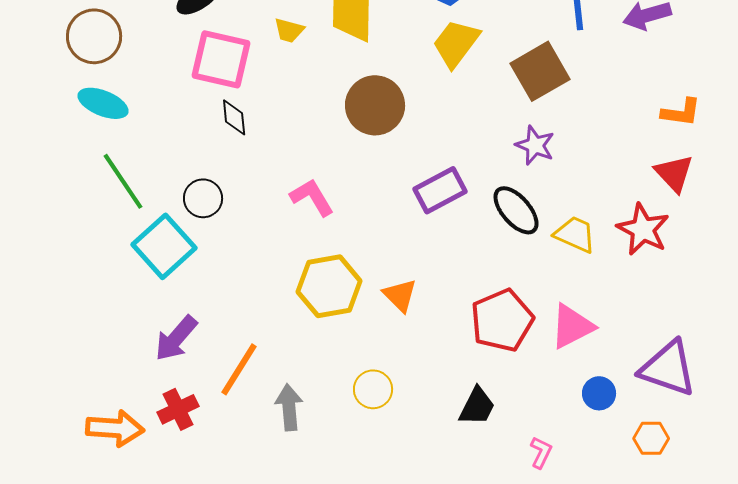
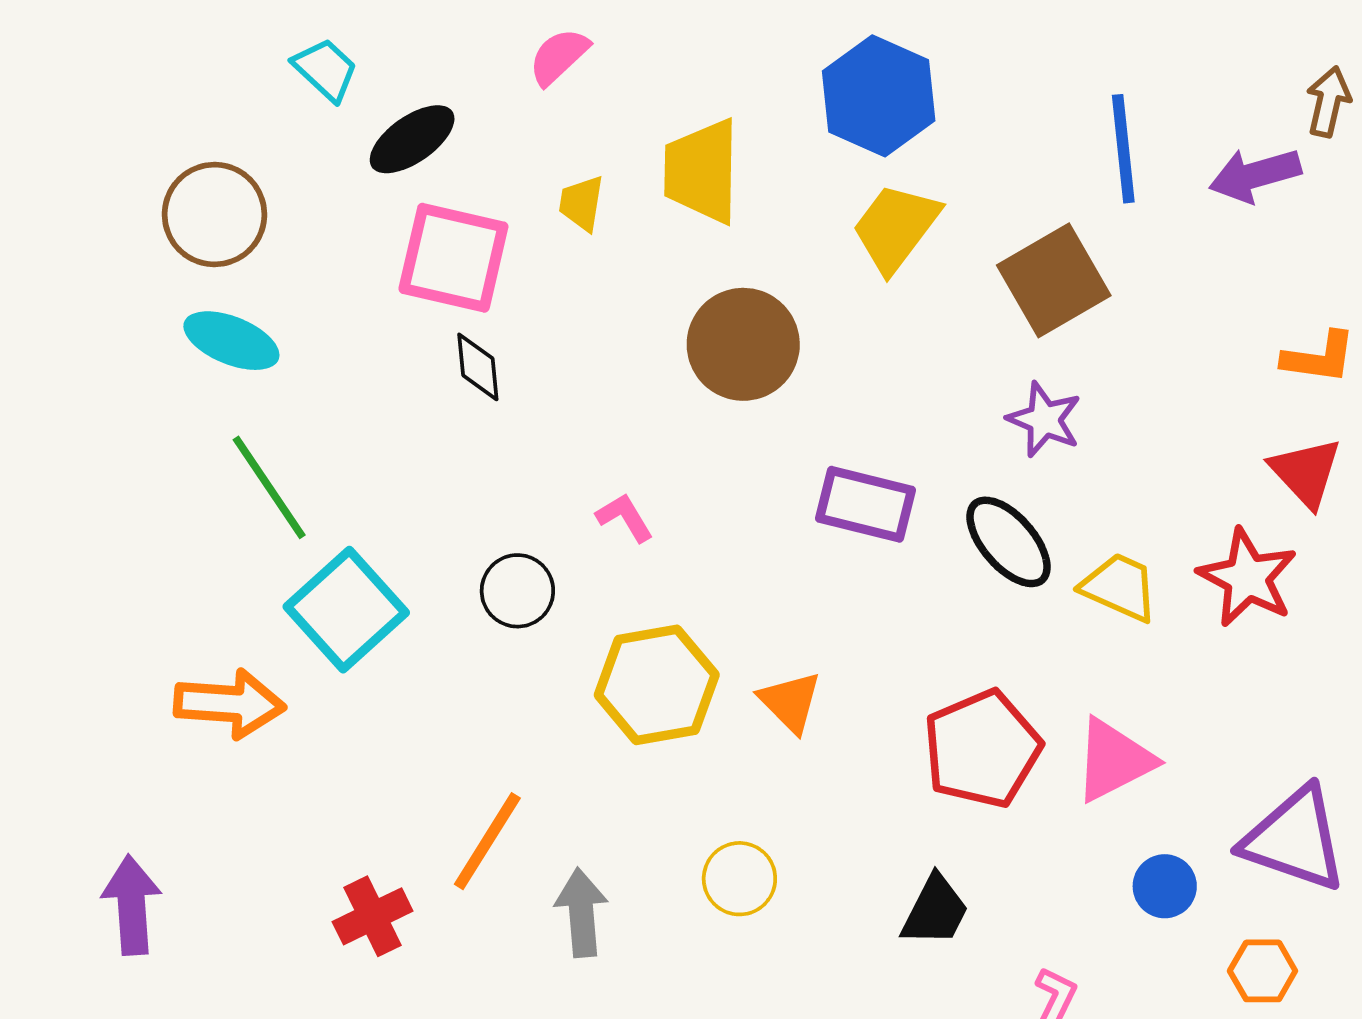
yellow trapezoid: (289, 30) -> (581, 203), turned 84
purple rectangle: (440, 190) -> (866, 504), turned 42
pink L-shape: (312, 197) -> (625, 517), size x0.7
black circle: (203, 198) -> (517, 591), moved
purple arrow: (176, 338) -> (132, 905), moved, turned 135
orange arrow: (115, 428) -> (230, 704), moved

